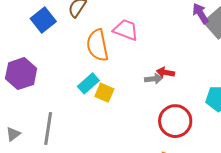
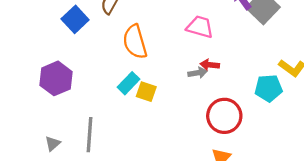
pink trapezoid: (126, 30) -> (200, 27), moved

